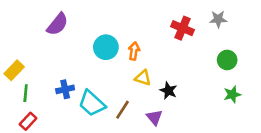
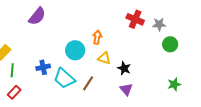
gray star: (218, 19) -> (159, 24), moved
cyan circle: (106, 47) -> (75, 50), moved
green star: (232, 94) -> (174, 84), moved
purple triangle: (154, 117) -> (126, 89), moved

